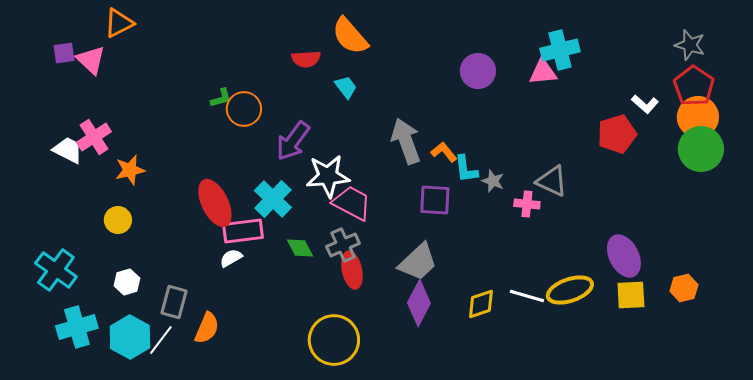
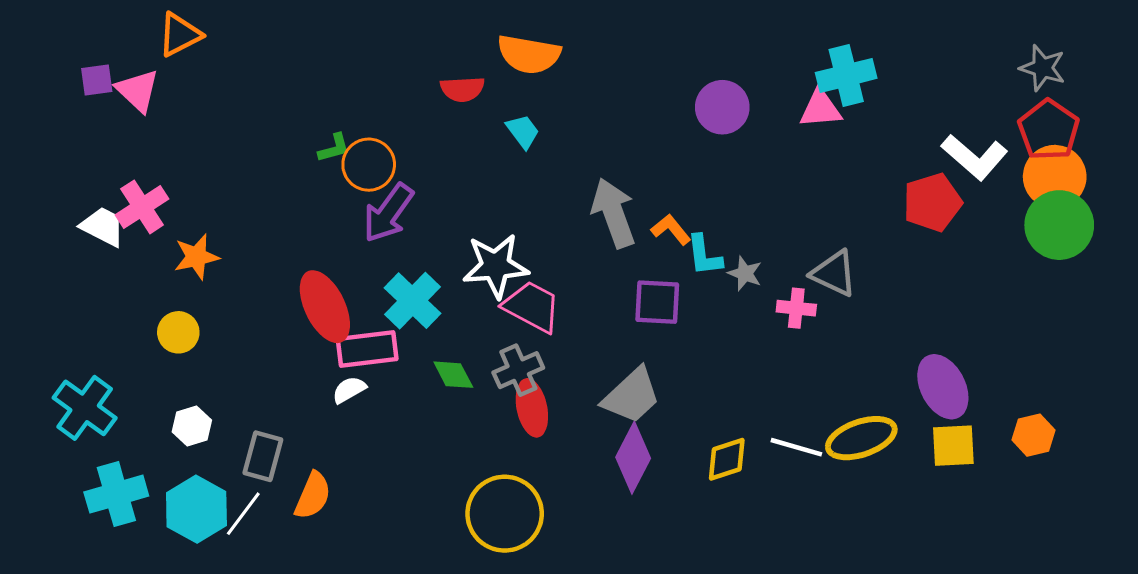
orange semicircle: (350, 36) -> (529, 54), turned -39
white L-shape: (645, 104) -> (975, 157), size x1.6
purple arrow: (293, 141) -> (388, 213), moved

